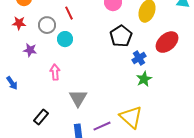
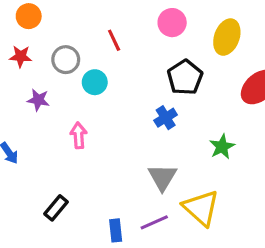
red line: (69, 13) -> (114, 40), moved
blue cross: (139, 58) -> (166, 118), moved
gray triangle: (78, 98) -> (162, 177), moved

